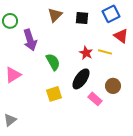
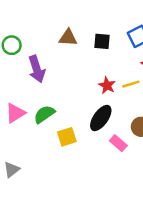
brown triangle: (55, 15) -> (68, 38), turned 49
yellow line: (105, 52) -> (131, 84), turned -32
green semicircle: (53, 62) -> (44, 114), moved, turned -96

